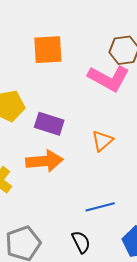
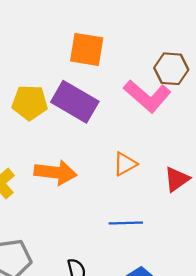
purple rectangle: (49, 124) -> (75, 102), moved, size x1.4
blue line: (100, 207) -> (126, 223), moved

